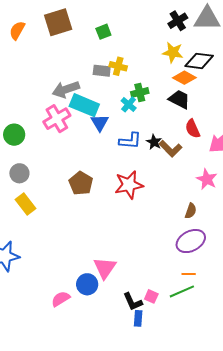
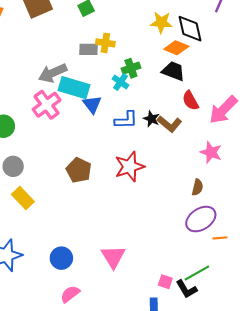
black diamond: (199, 61) -> (190, 29), turned 76
orange line: (189, 274) -> (220, 238), moved
blue circle: (87, 284) -> (61, 258), moved
black L-shape: (133, 302) -> (187, 289), moved

